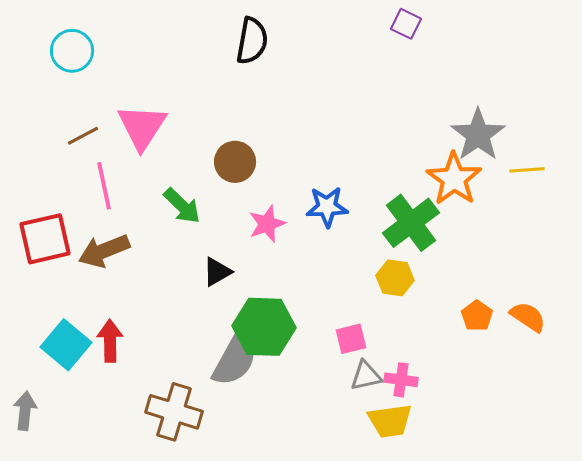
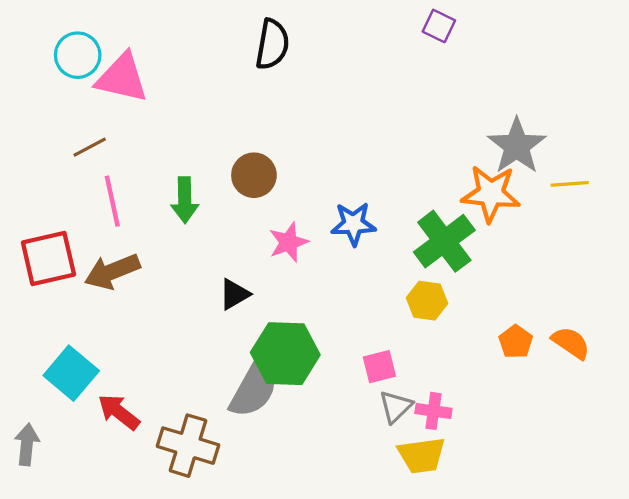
pink triangle: (142, 127) -> (122, 78), moved, turned -50
orange star: (454, 179) -> (491, 194), turned -30
green arrow: (182, 206) -> (185, 200), moved, turned 45
red arrow: (110, 341) -> (119, 412), moved, turned -51
gray triangle: (366, 376) -> (396, 407), turned -32

